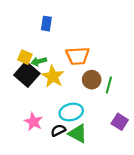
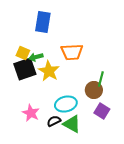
blue rectangle: (46, 24) -> (43, 22), size x1.5
black square: (27, 74) -> (25, 69), turned 30
brown circle: (92, 80) -> (94, 90), moved
purple square: (120, 122) -> (102, 111), moved

